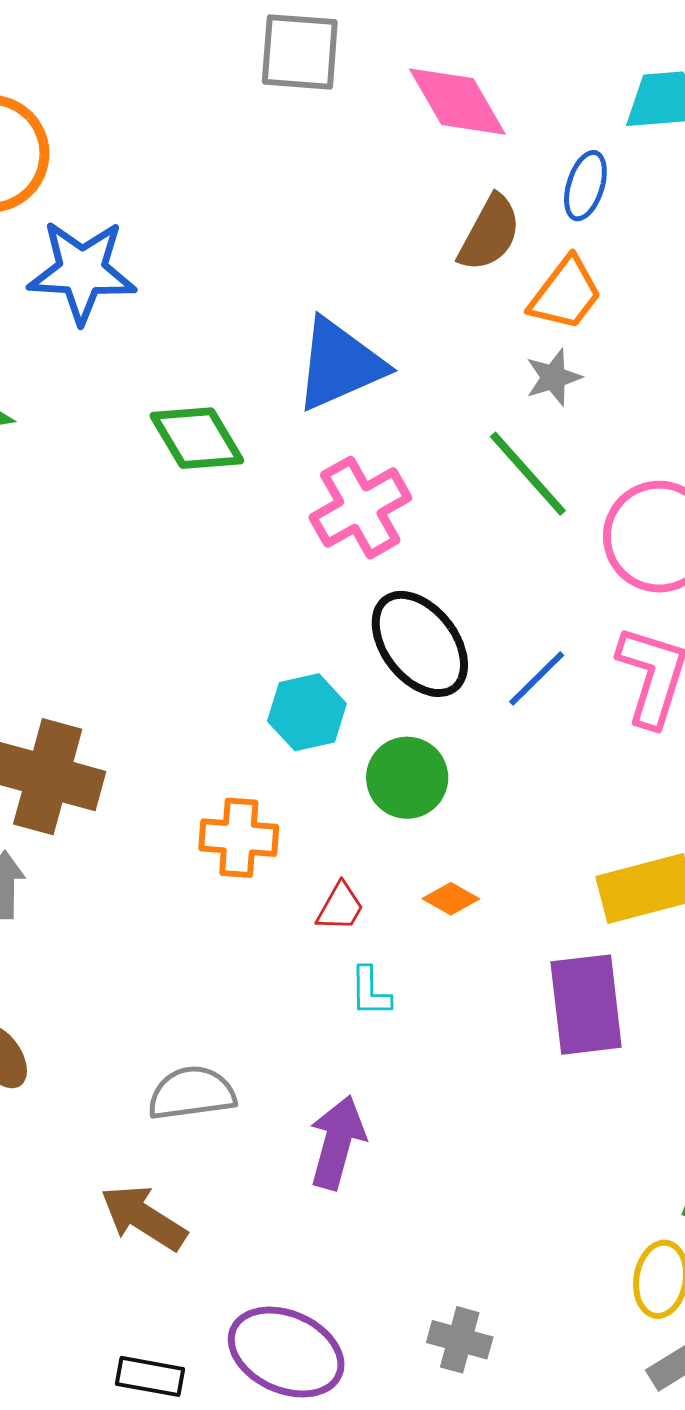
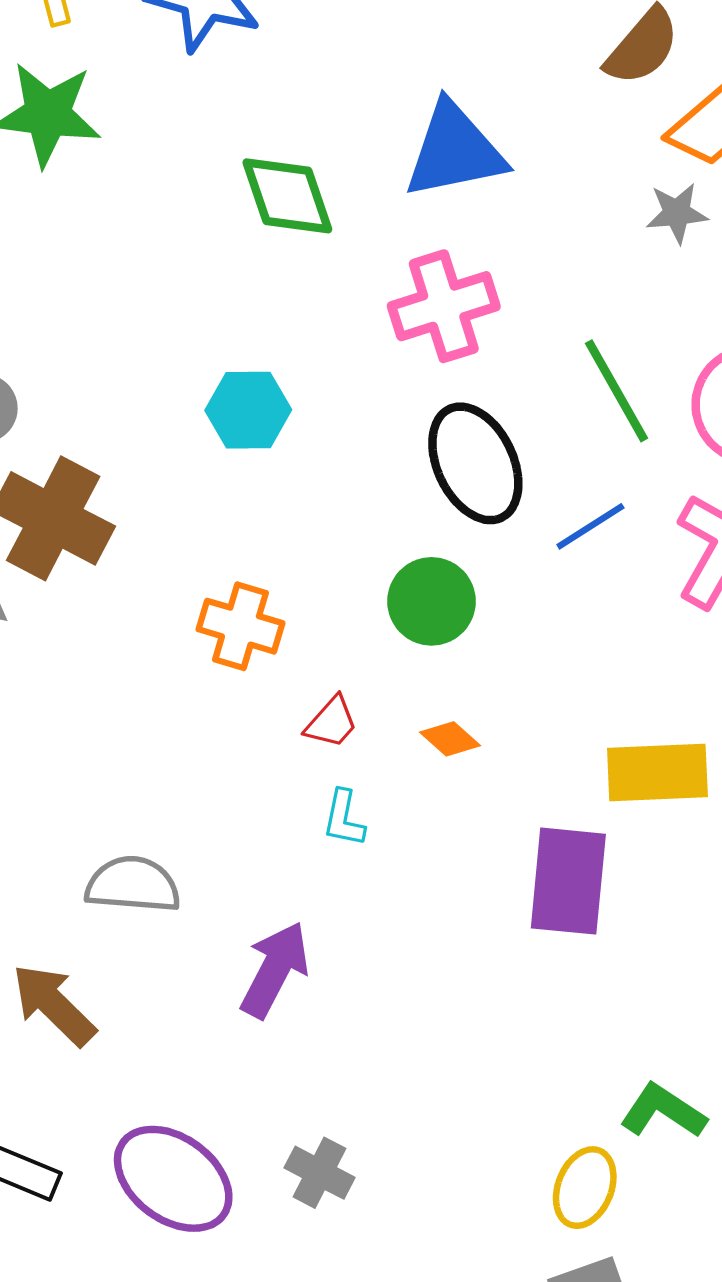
green line: (528, 474) -> (616, 391), moved
cyan hexagon: (307, 712) -> (248, 410), moved
gray cross: (460, 1340) -> (320, 1173), moved

